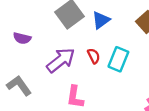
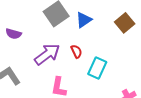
cyan rectangle: (118, 59) -> (97, 68), moved

